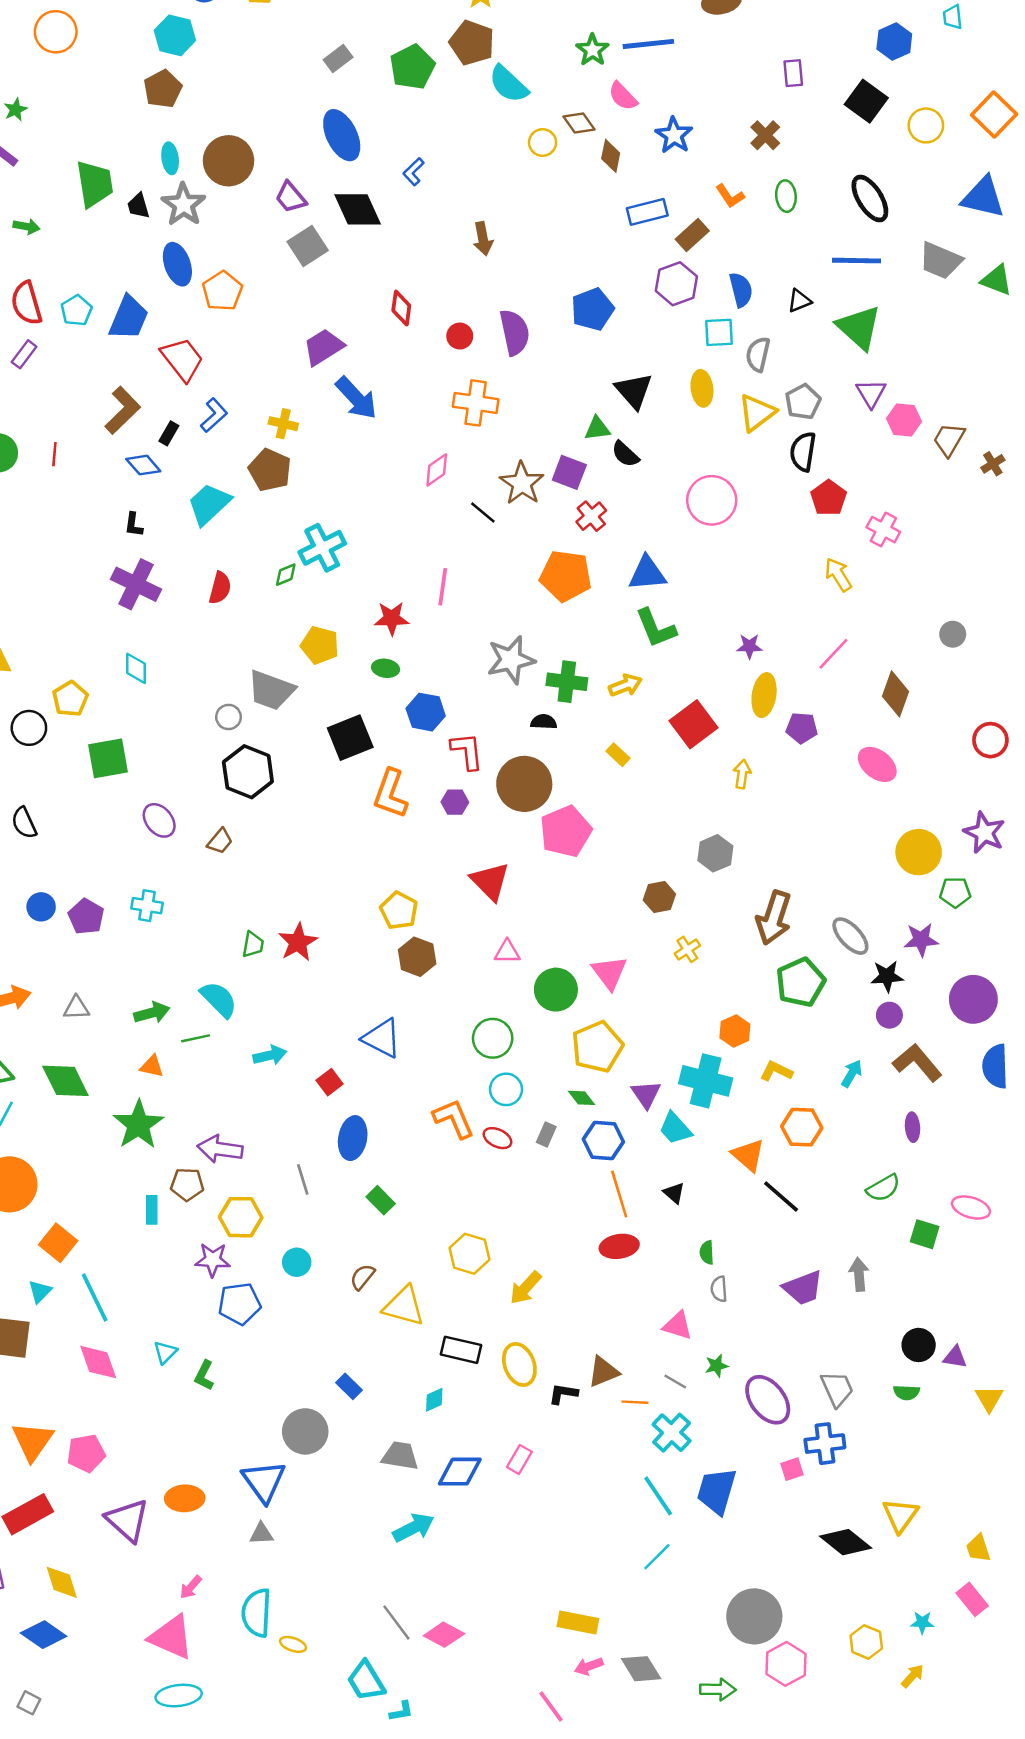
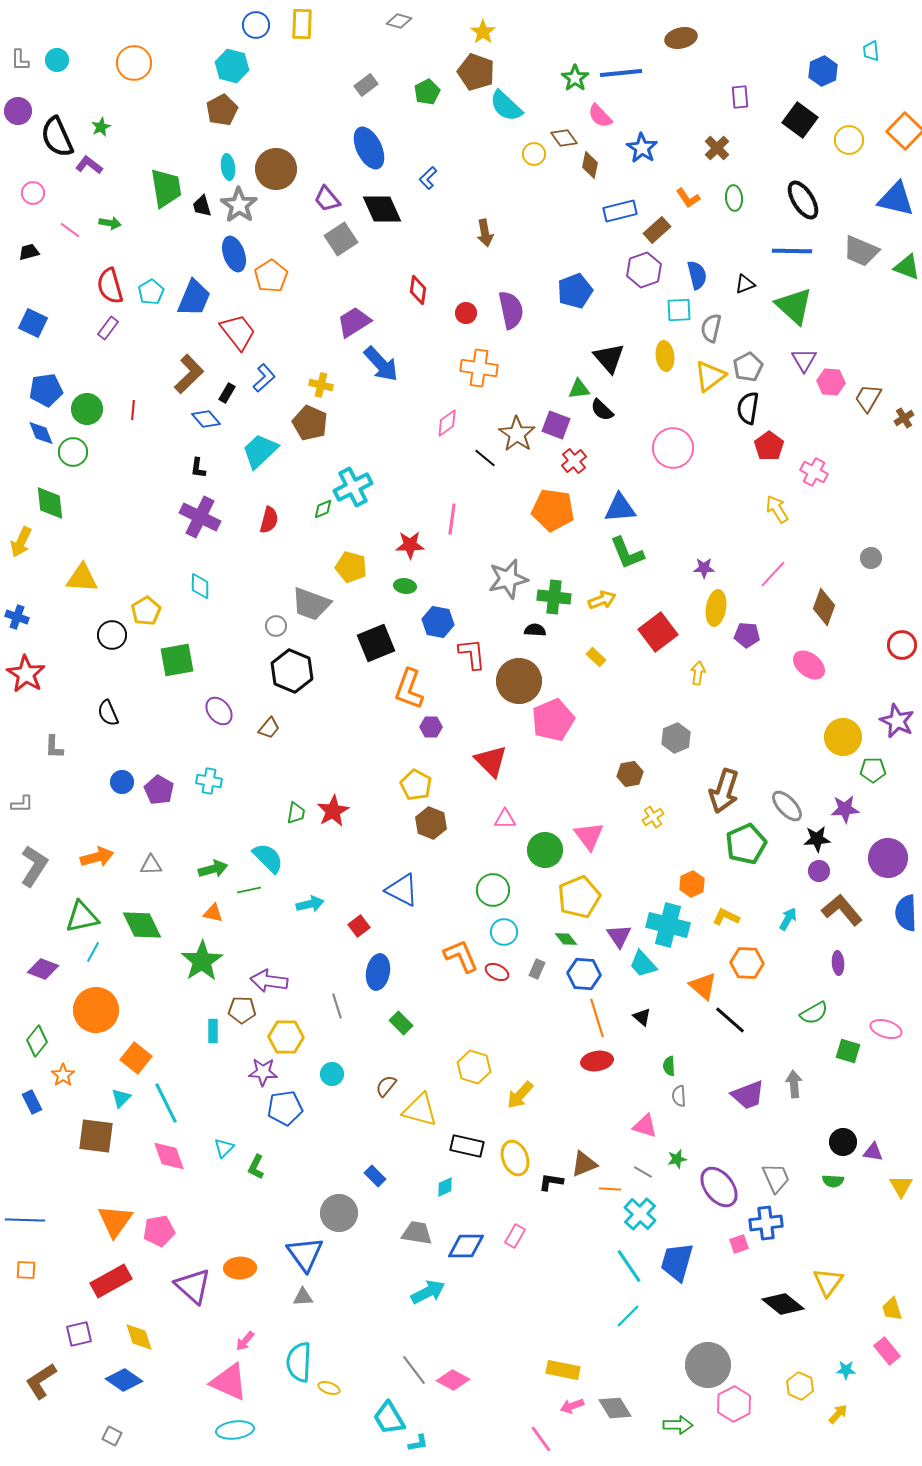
green pentagon: (412, 67) -> (427, 92), size x0.7
purple hexagon: (455, 802) -> (431, 727), moved

